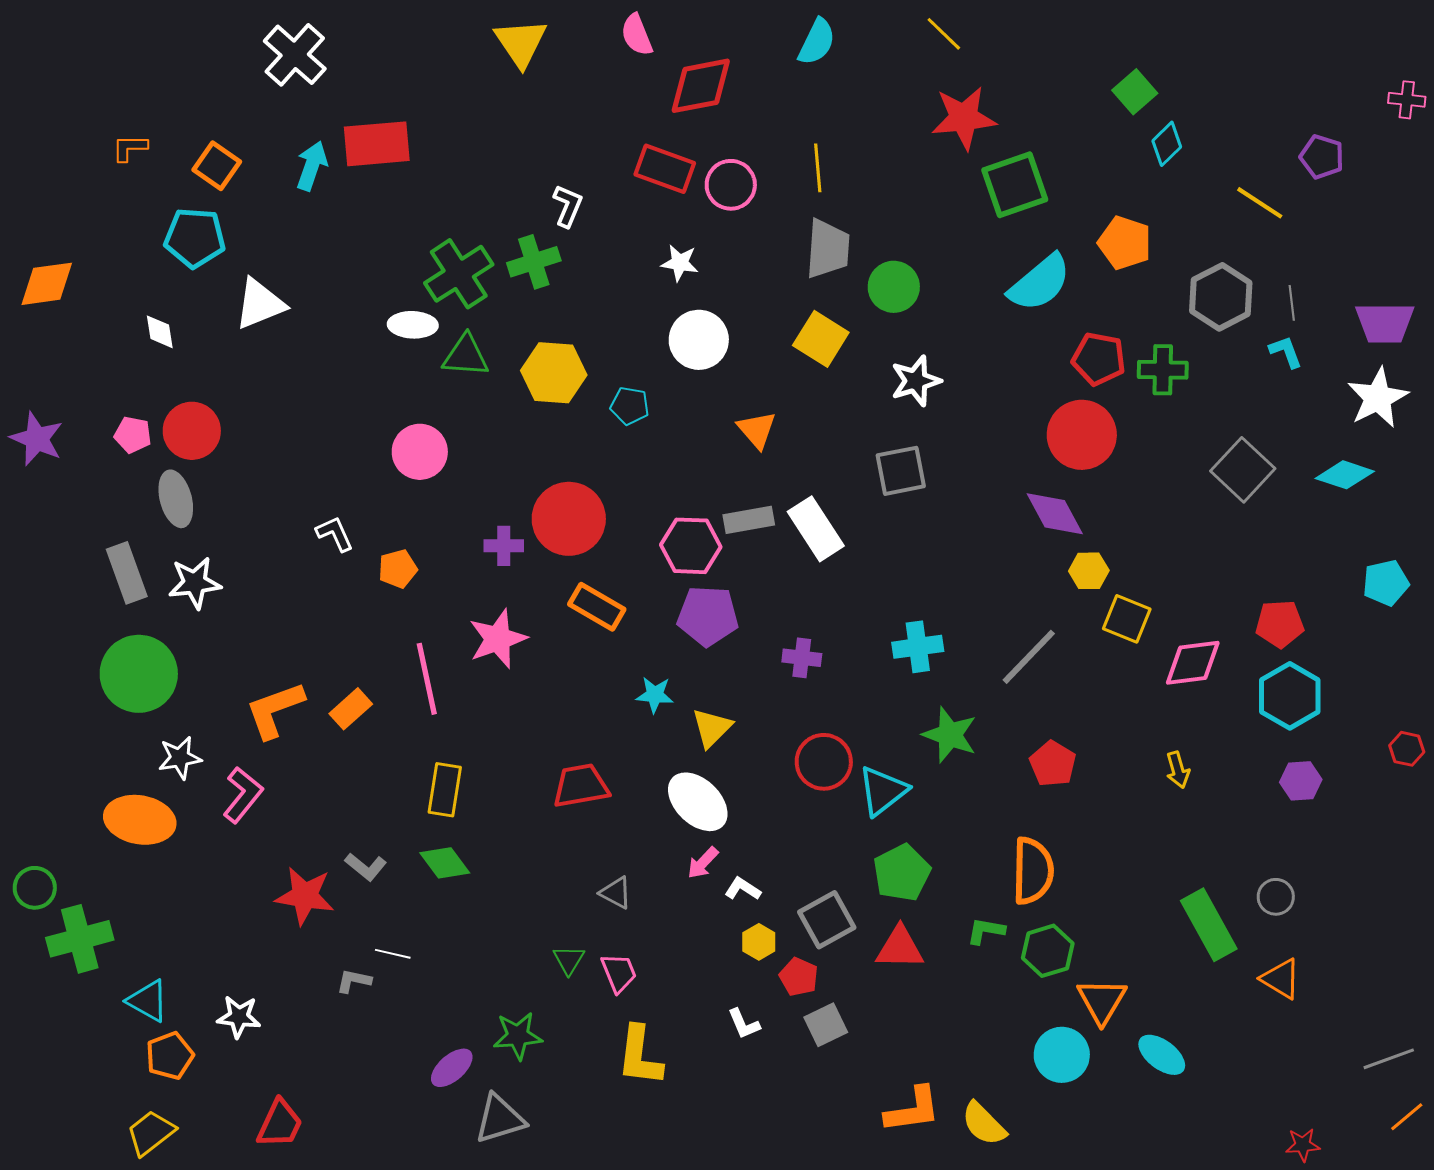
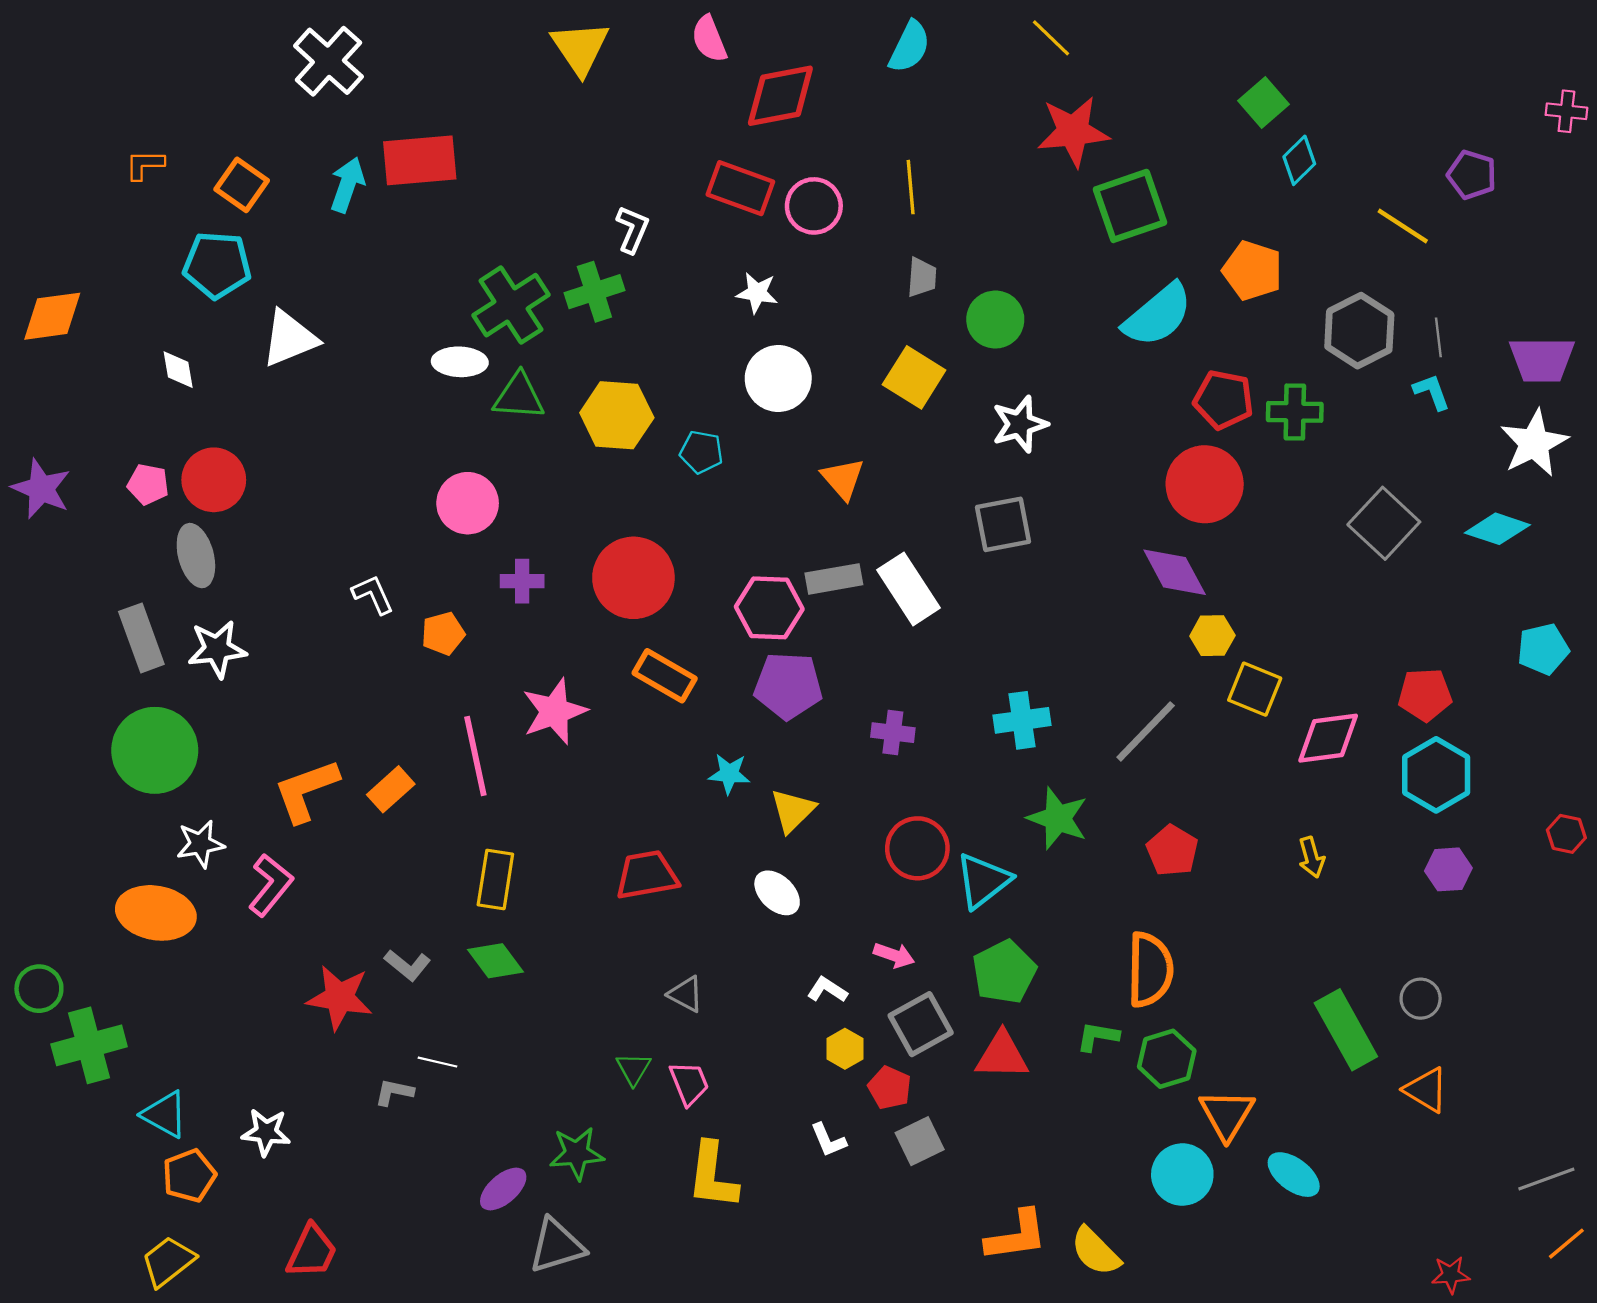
gray trapezoid: (828, 249) -> (922, 277), size x0.6
purple cross: (504, 546) -> (522, 581), moved
white ellipse: (698, 802) -> (777, 893), size x0.7
pink arrow: (703, 863) -> (894, 955), moved, turned -114

